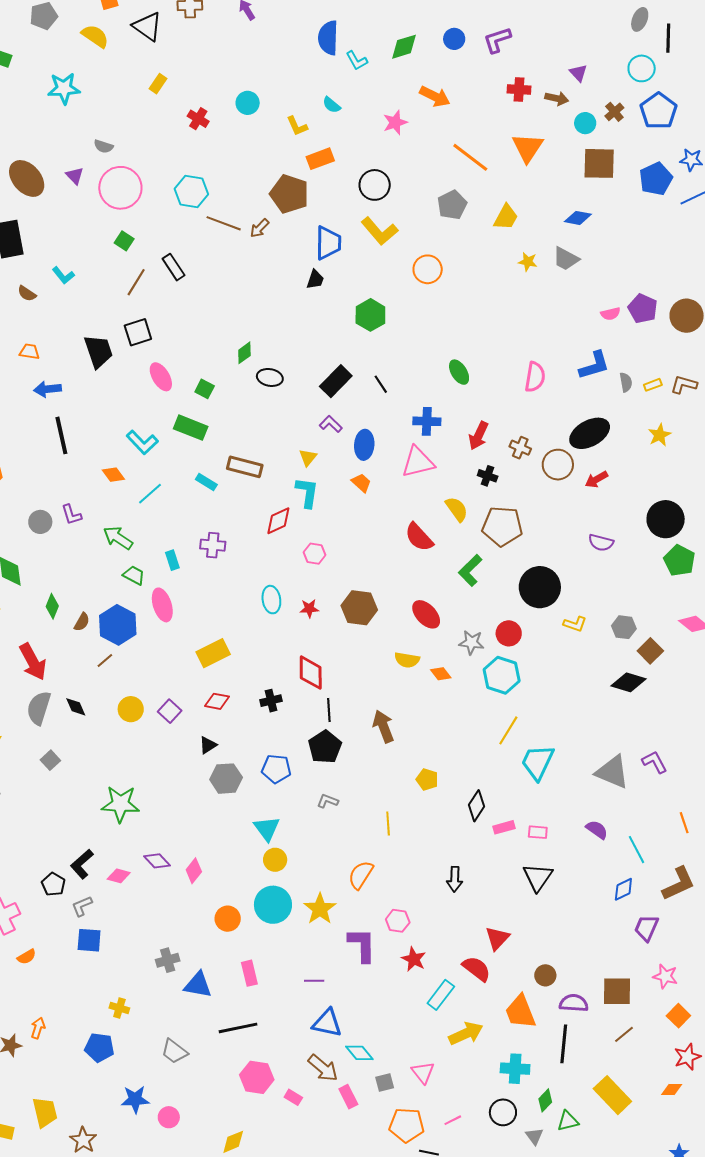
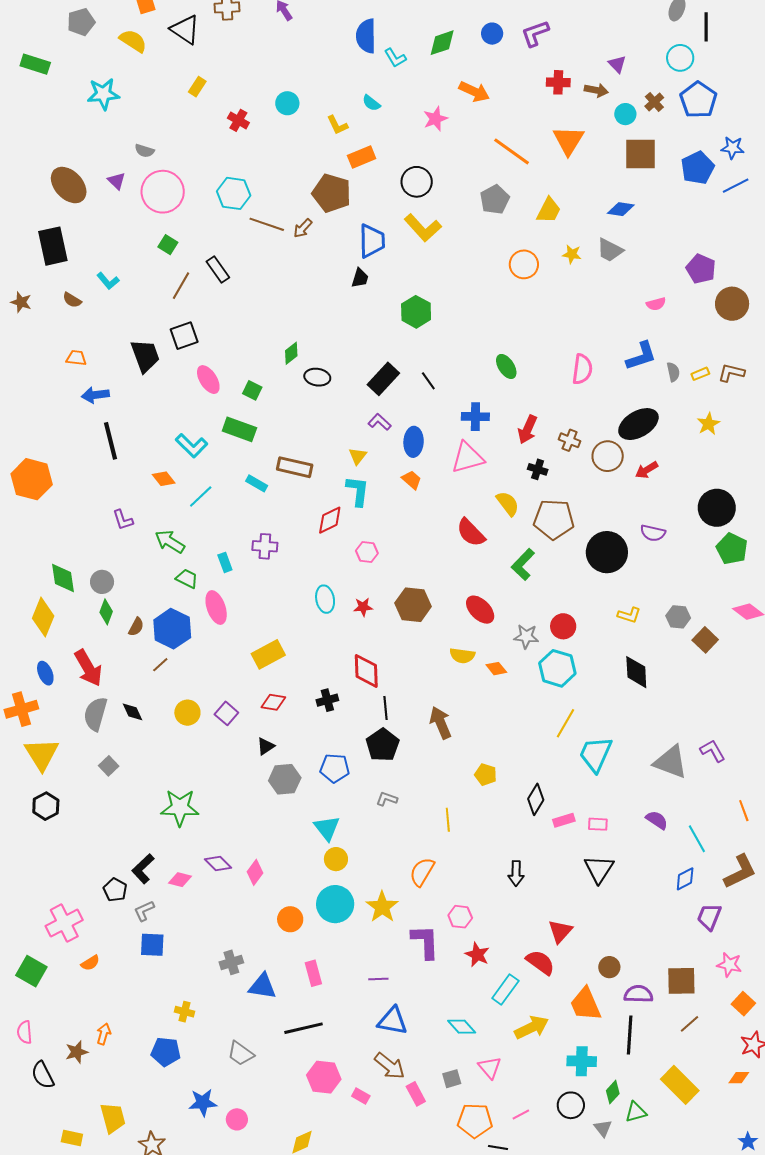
orange circle: (428, 269) -> (524, 264), moved
purple pentagon: (643, 309) -> (701, 269), moved
gray circle: (40, 522) -> (102, 582), moved
black circle: (540, 587) -> (607, 552), moved
black diamond: (629, 682) -> (636, 672), moved, turned 72
cyan diamond: (359, 1053) -> (462, 1027), moved

